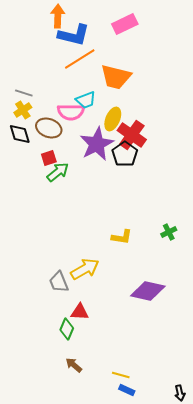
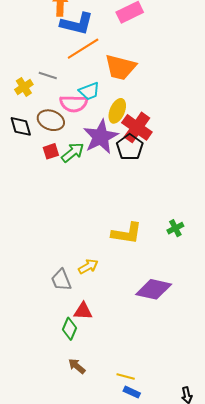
gray line: (24, 93) -> (48, 76), moved
yellow cross: (23, 110) -> (24, 87), moved
green arrow: (58, 172) -> (73, 152), moved
yellow L-shape: (122, 237) -> (127, 233), size x1.4
yellow arrow: (85, 269) -> (88, 267), size x0.7

